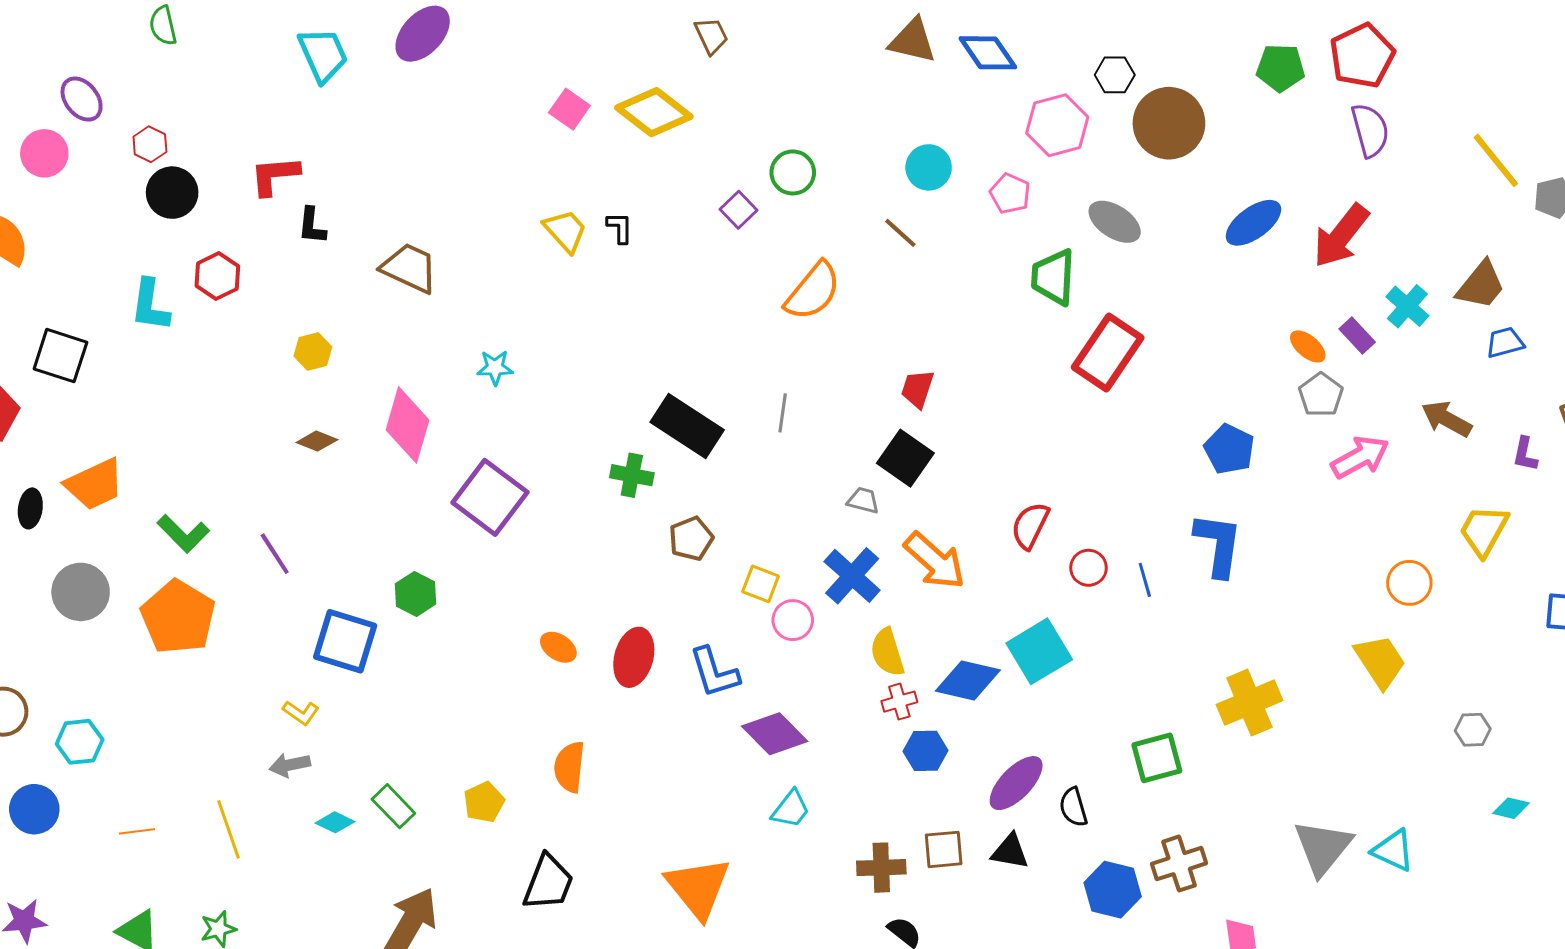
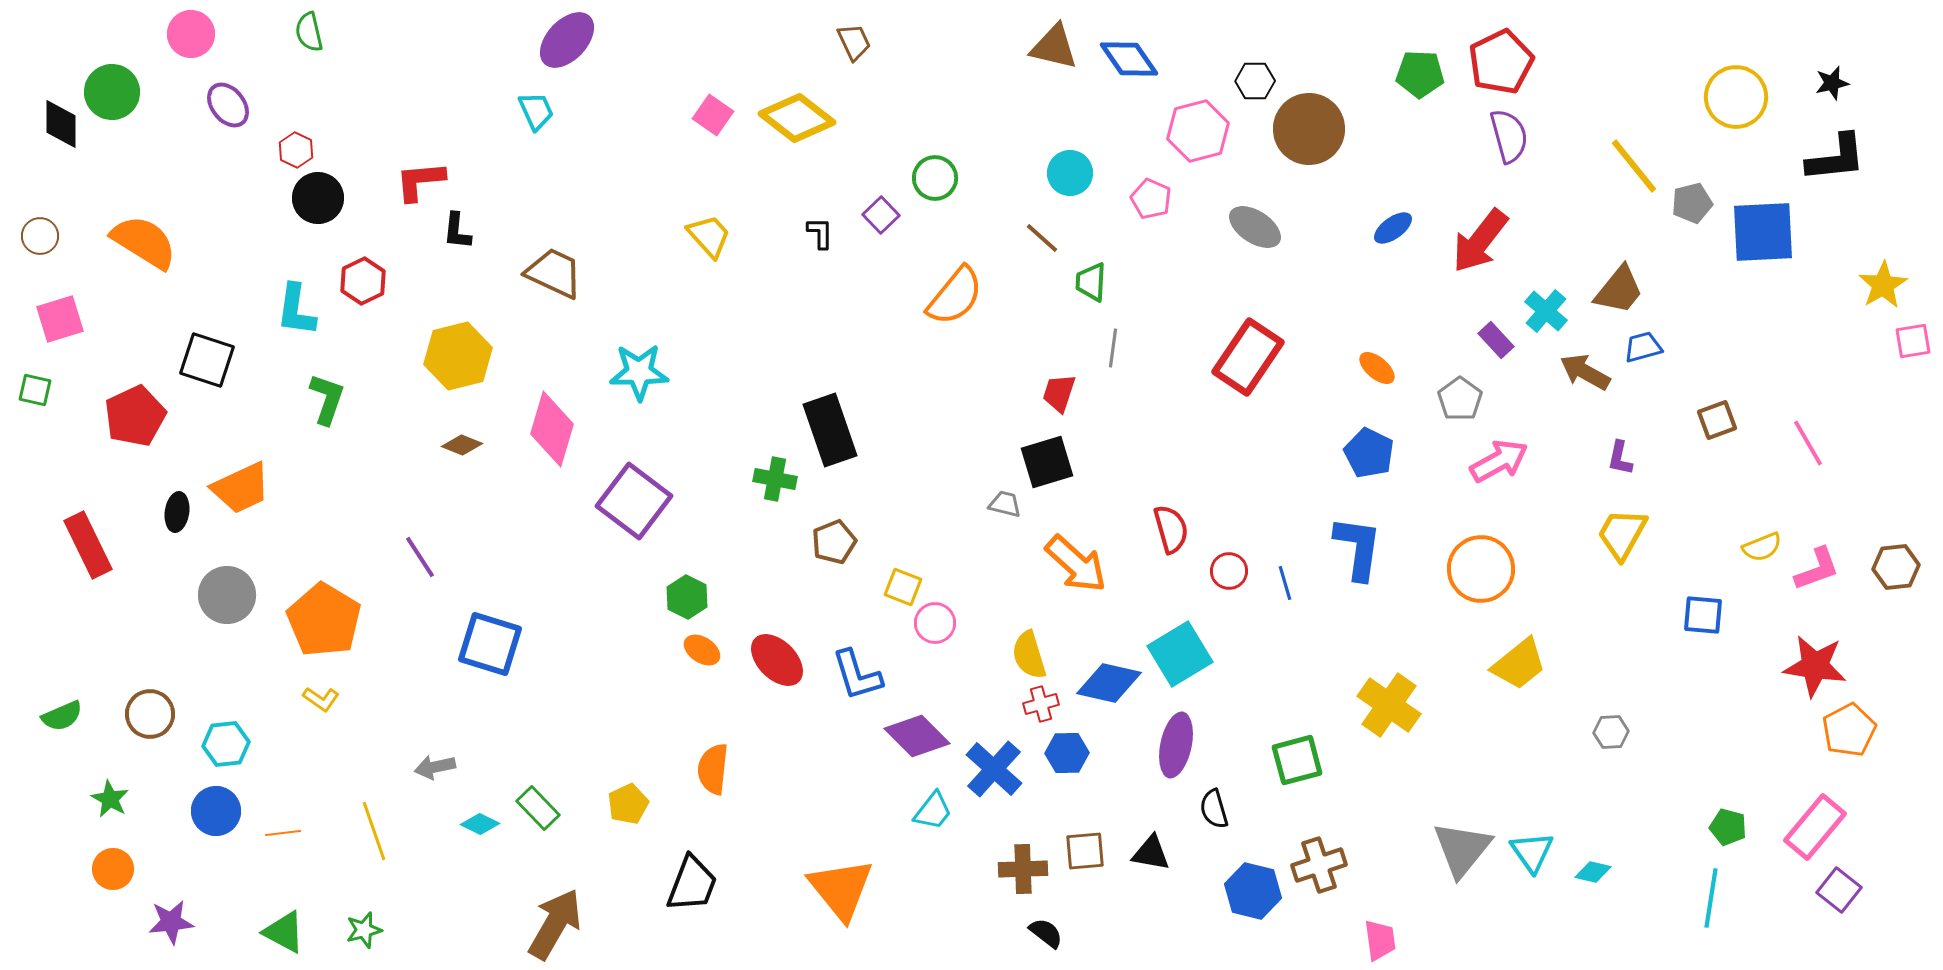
cyan trapezoid: (323, 55) -> (536, 111), moved, size x0.7
pink circle: (44, 153) -> (191, 34), moved
blue ellipse: (1253, 223) -> (1393, 228), size x0.7
black L-shape: (620, 228) -> (820, 233), moved
green trapezoid: (1053, 277) -> (1091, 282), moved, size x0.7
orange ellipse: (1308, 346) -> (1377, 368), moved
yellow hexagon: (313, 352) -> (458, 356), size x1.8
cyan star: (495, 368) -> (639, 372), size x1.6
gray line: (783, 413) -> (1113, 348), moved
brown arrow: (1447, 419) -> (1585, 372), moved
black rectangle: (687, 426) -> (830, 430), turned 38
purple L-shape: (1525, 454) -> (1620, 458), moved
black square: (905, 458) -> (1047, 462), turned 38
red semicircle: (1030, 526) -> (1171, 529), turned 138
green L-shape: (183, 534) -> (327, 399), moved, turned -116
blue cross: (852, 576) -> (994, 769), moved
orange circle: (1409, 583) -> (1481, 569), moved, size x1.5
green hexagon: (416, 594) -> (687, 597), moved
red ellipse: (634, 657) -> (777, 660), turned -60
yellow trapezoid: (1380, 661) -> (1519, 664), turned 84
yellow cross: (1249, 703) -> (1389, 705), turned -32
yellow L-shape: (301, 713) -> (321, 699), moved
purple ellipse: (1016, 783) -> (1176, 745), moved, turned -32
cyan diamond: (1511, 808) -> (1593, 872), moved
blue circle: (34, 809) -> (216, 811), moved
cyan triangle: (1393, 850) -> (1532, 852), turned 30

